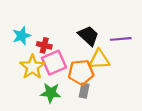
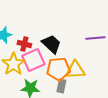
black trapezoid: (88, 36) -> (51, 44), moved
yellow triangle: (99, 59) -> (75, 70), moved

